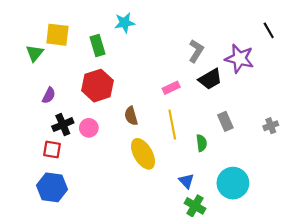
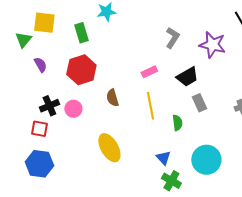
black trapezoid: (210, 79) -> (187, 77), moved
purple semicircle: (49, 95) -> (40, 65), moved, turned -56
yellow ellipse: (143, 154) -> (109, 148), moved

